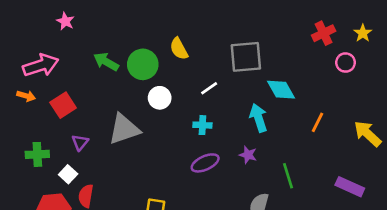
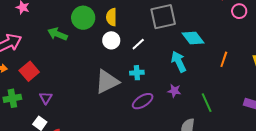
yellow semicircle: (179, 49) -> (111, 17), turned 36
green circle: (143, 64) -> (83, 18), moved
white circle: (160, 98) -> (111, 40), moved
gray triangle: (124, 129) -> (107, 82), moved
green cross: (37, 154) -> (12, 98), moved

